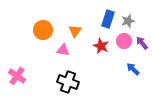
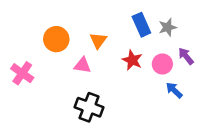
blue rectangle: (108, 19) -> (141, 25), turned -42
pink circle: (124, 41) -> (162, 64), moved
pink cross: (17, 76) -> (22, 73), moved

